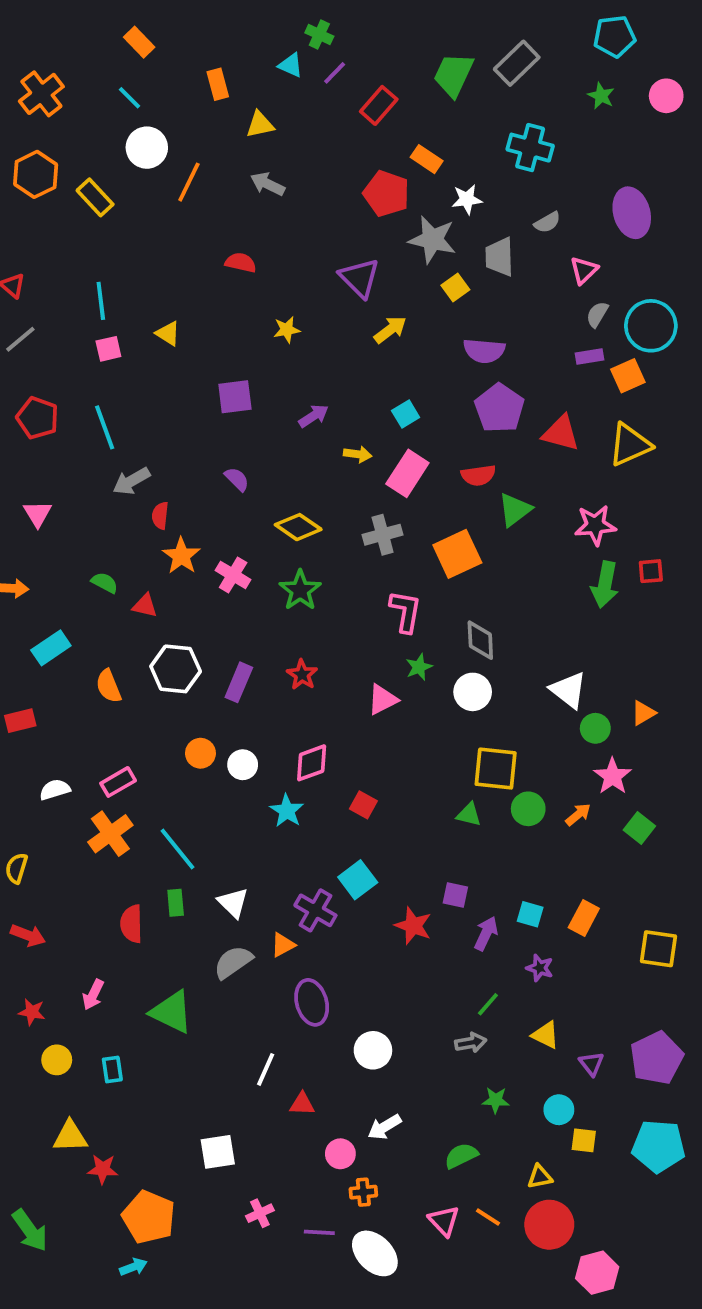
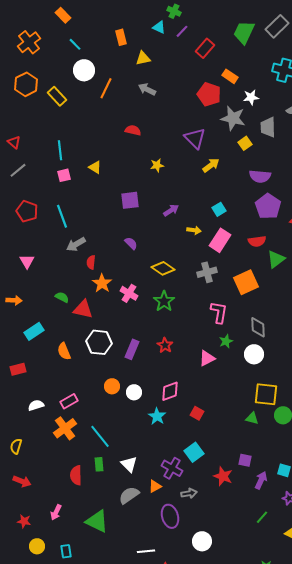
orange rectangle: (139, 42) -> (63, 15), moved
red triangle: (145, 606) -> (83, 309), size x1.5
gray arrow: (471, 1043) -> (189, 493), moved
white line: (266, 1069) -> (146, 551), turned 60

